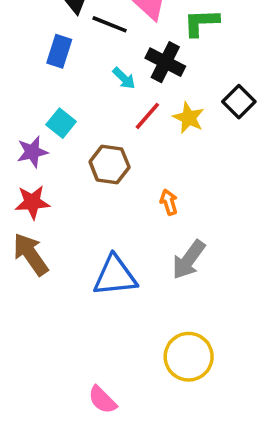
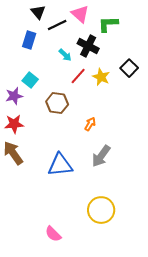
black line: (110, 24) -> (57, 25), turned -48
orange arrow: (169, 202) -> (90, 124), turned 48

